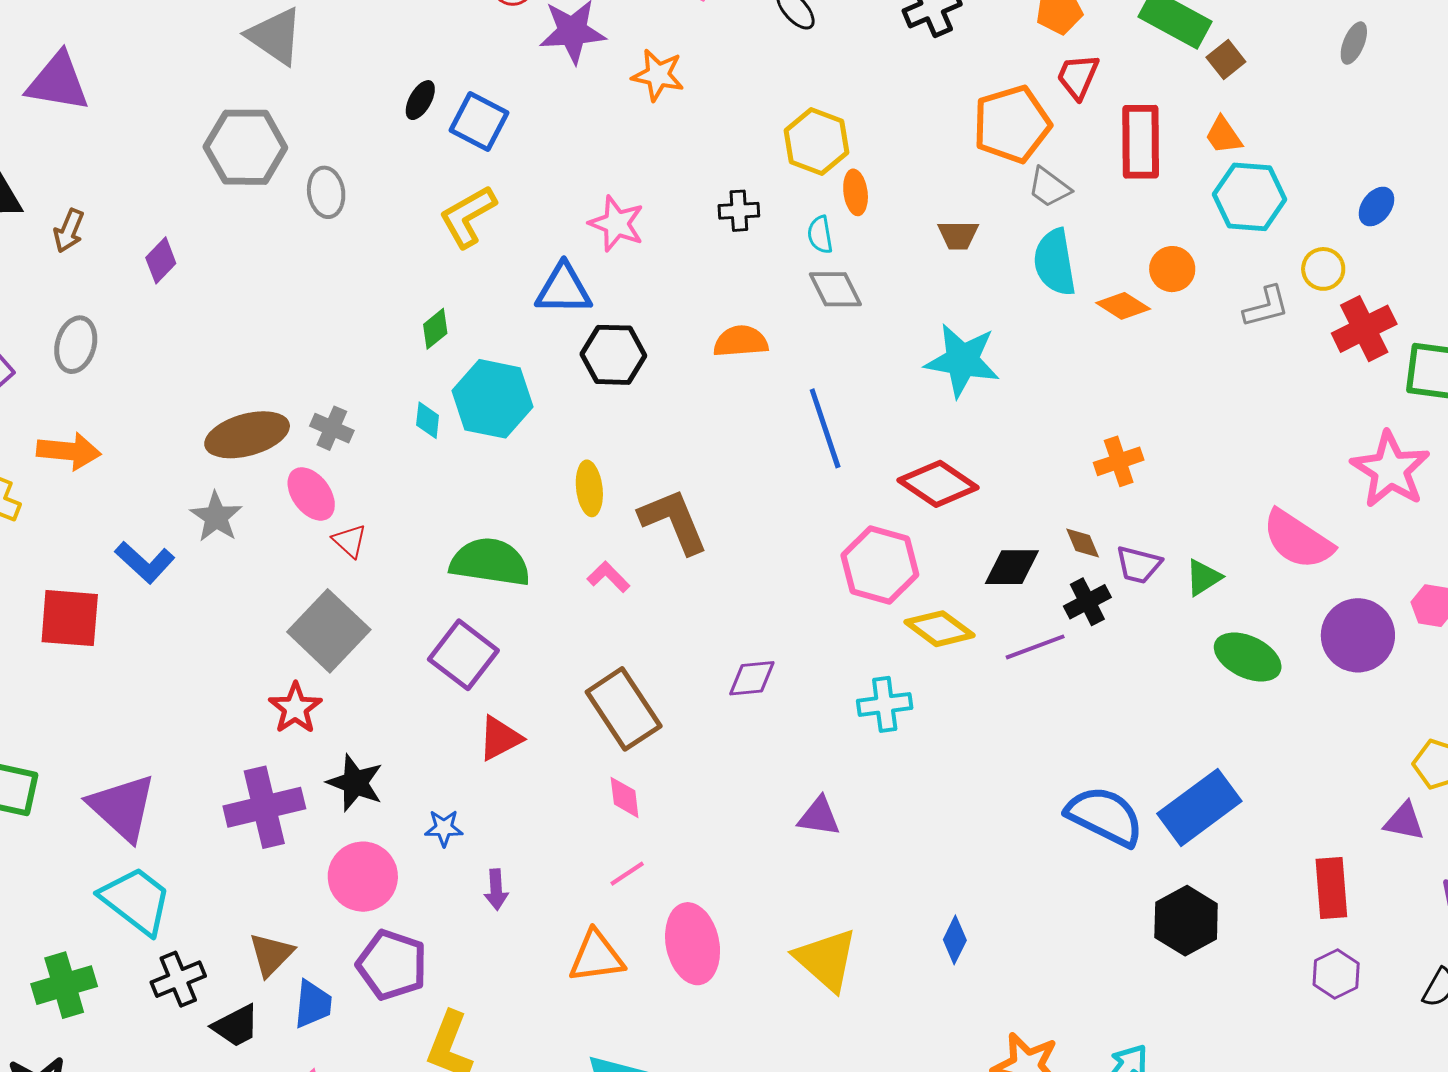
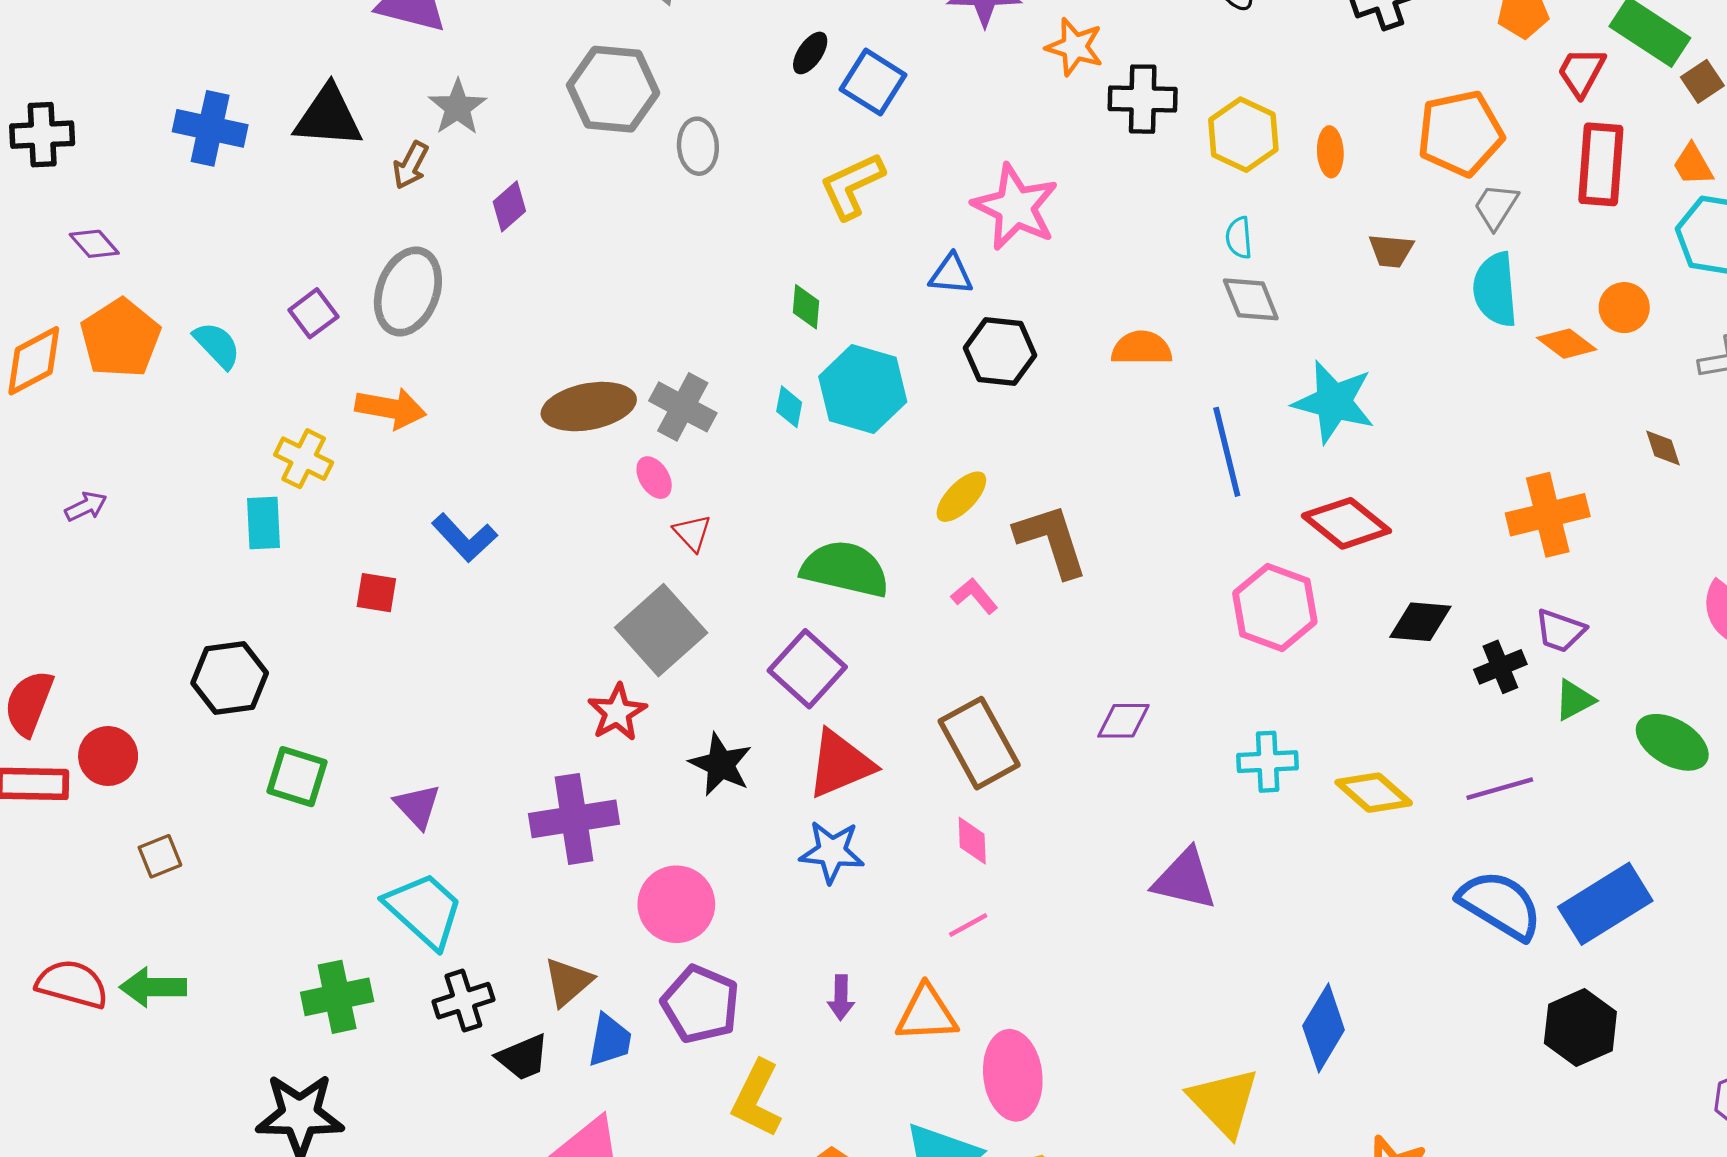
red trapezoid: (1078, 76) -> (1581, 72), moved
gray trapezoid: (1049, 187) -> (1496, 206), turned 81
orange ellipse: (856, 192) -> (1330, 152), moved
black cross: (739, 211) -> (1143, 99), moved, size x1.5
pink star: (617, 224) -> (1015, 207), size x1.4
blue triangle: (564, 289) -> (951, 274), size x0.7
green diamond: (435, 329) -> (806, 307), turned -51
gray ellipse: (76, 345) -> (408, 292), size x1.4
cyan star: (962, 360) -> (1334, 402), moved
gray cross: (332, 428) -> (683, 407), size x1.4
orange cross: (1119, 461) -> (1548, 515), size x1.5
yellow ellipse: (589, 488) -> (961, 497), turned 46
pink ellipse: (311, 494) -> (654, 478), size x0.7
gray star: (216, 517) -> (458, 107), moved
brown diamond: (1083, 543) -> (1663, 448), moved
green triangle: (1203, 577) -> (1575, 700), moved
red square: (70, 618) -> (376, 593), size x0.6
yellow diamond: (939, 629) -> (1374, 793), moved
purple line: (1035, 647) -> (1500, 789), moved
red triangle: (500, 738) -> (840, 764), size x1.4
black star: (355, 783) -> (721, 764), moved
purple triangle: (122, 807) -> (417, 806), size x0.6
purple triangle: (819, 817) -> (1185, 879), size x1.4
blue star: (444, 828) -> (832, 852), moved, size x1.5
purple arrow: (496, 890) -> (841, 998), moved
blue diamond: (955, 940) -> (1324, 1028), size x1.6
pink ellipse: (693, 944) -> (1013, 1075), moved
yellow triangle: (826, 960) -> (1224, 1102), moved

